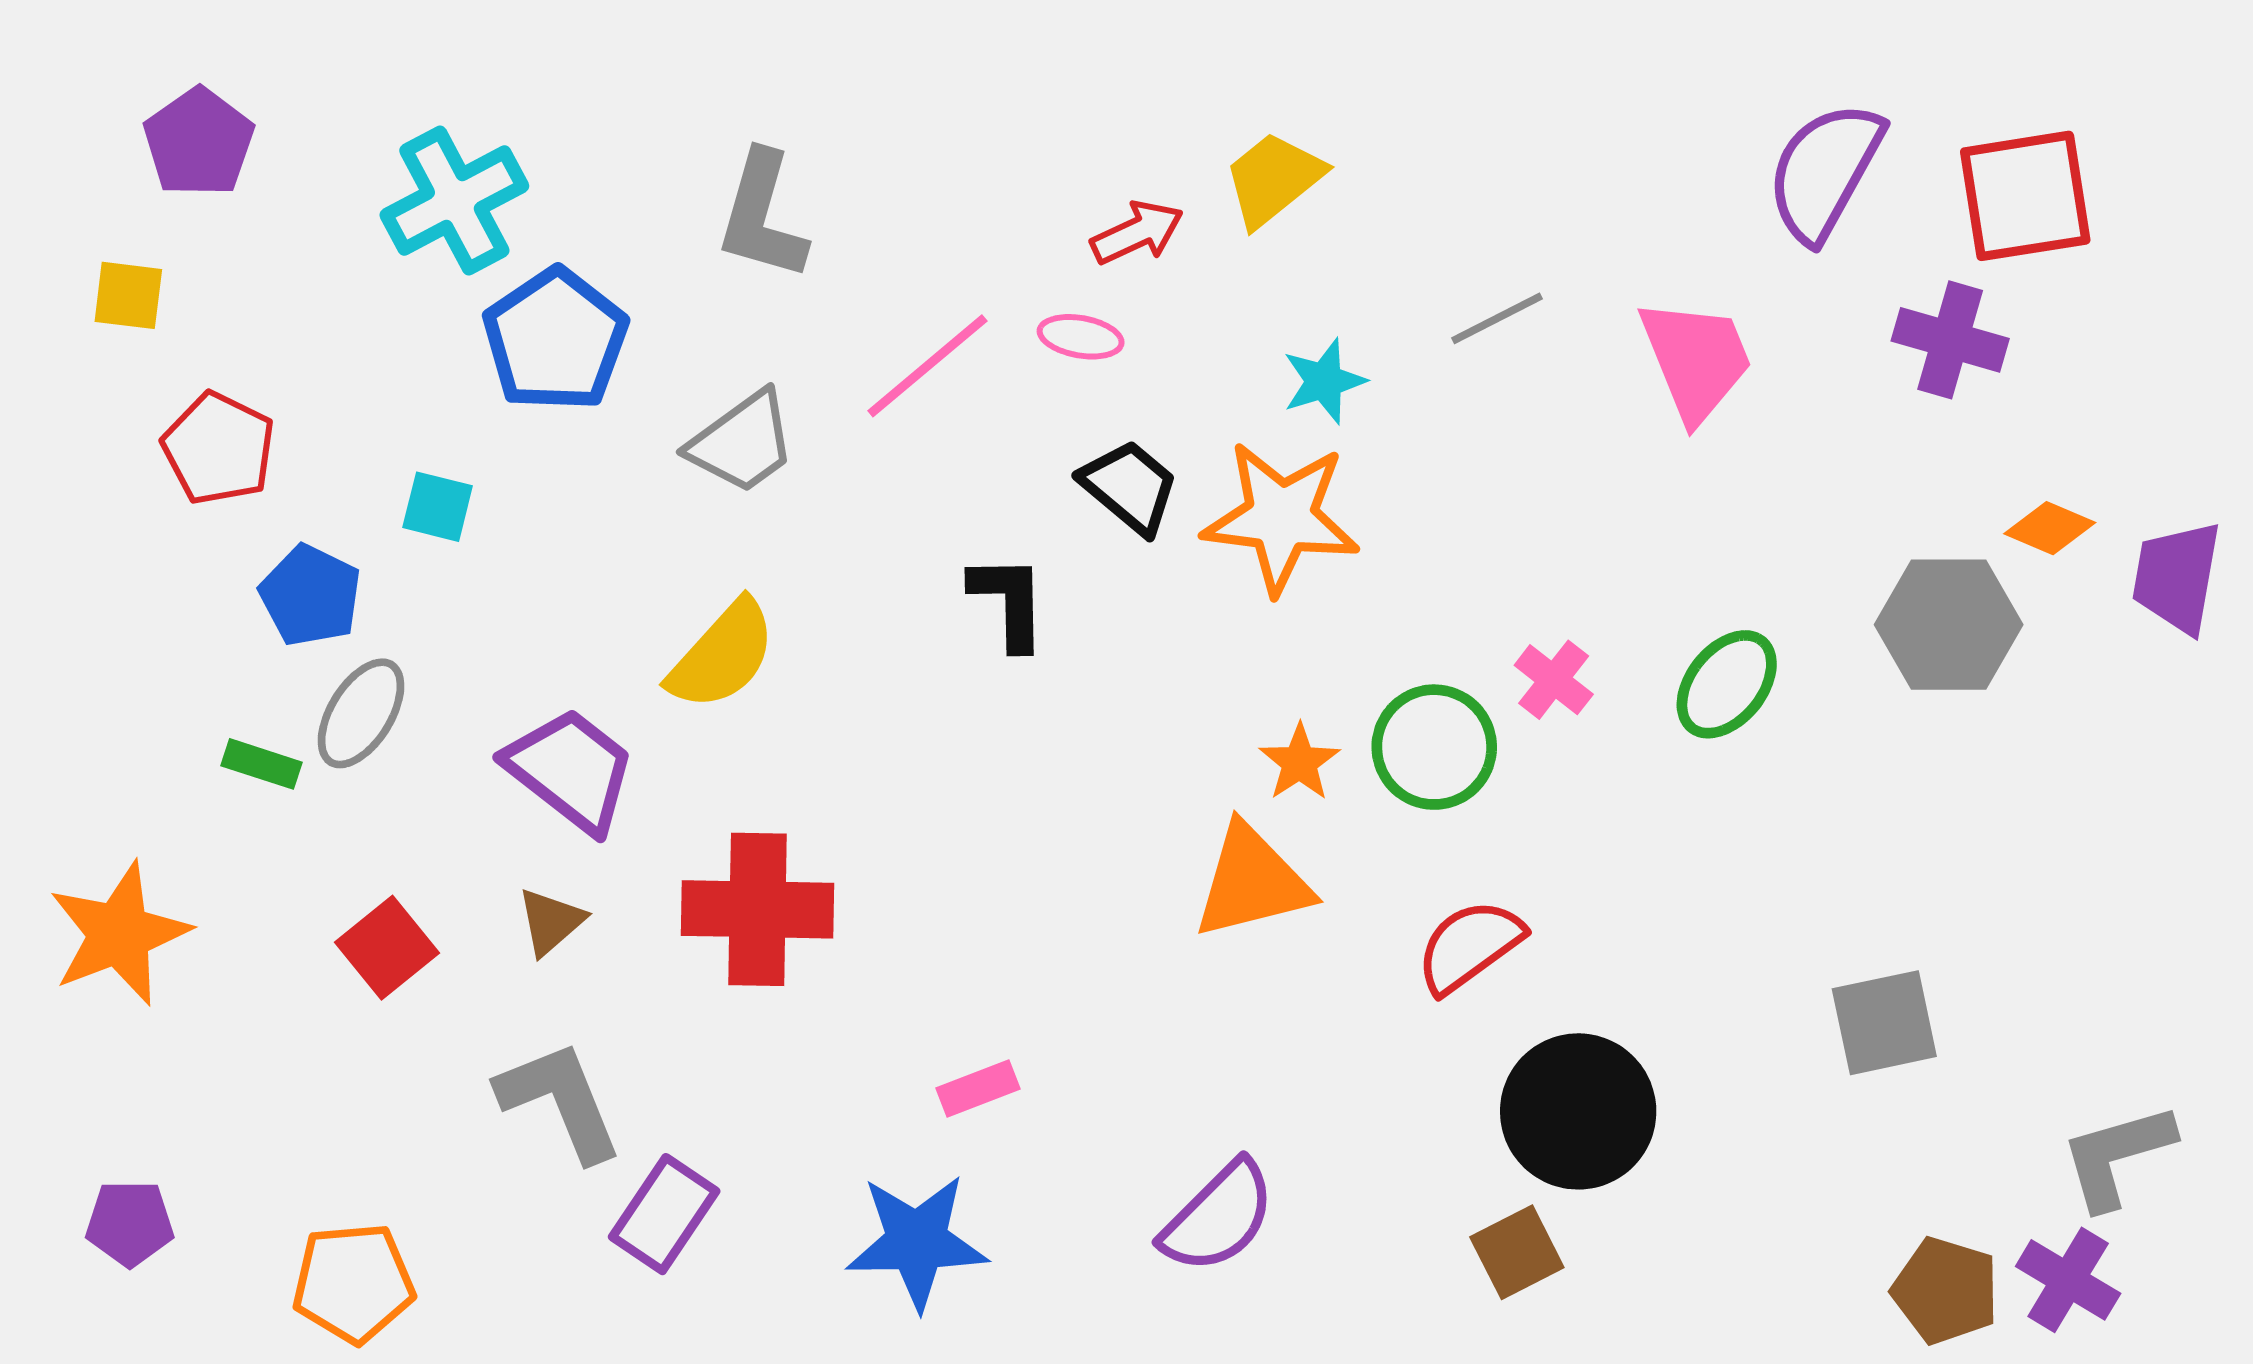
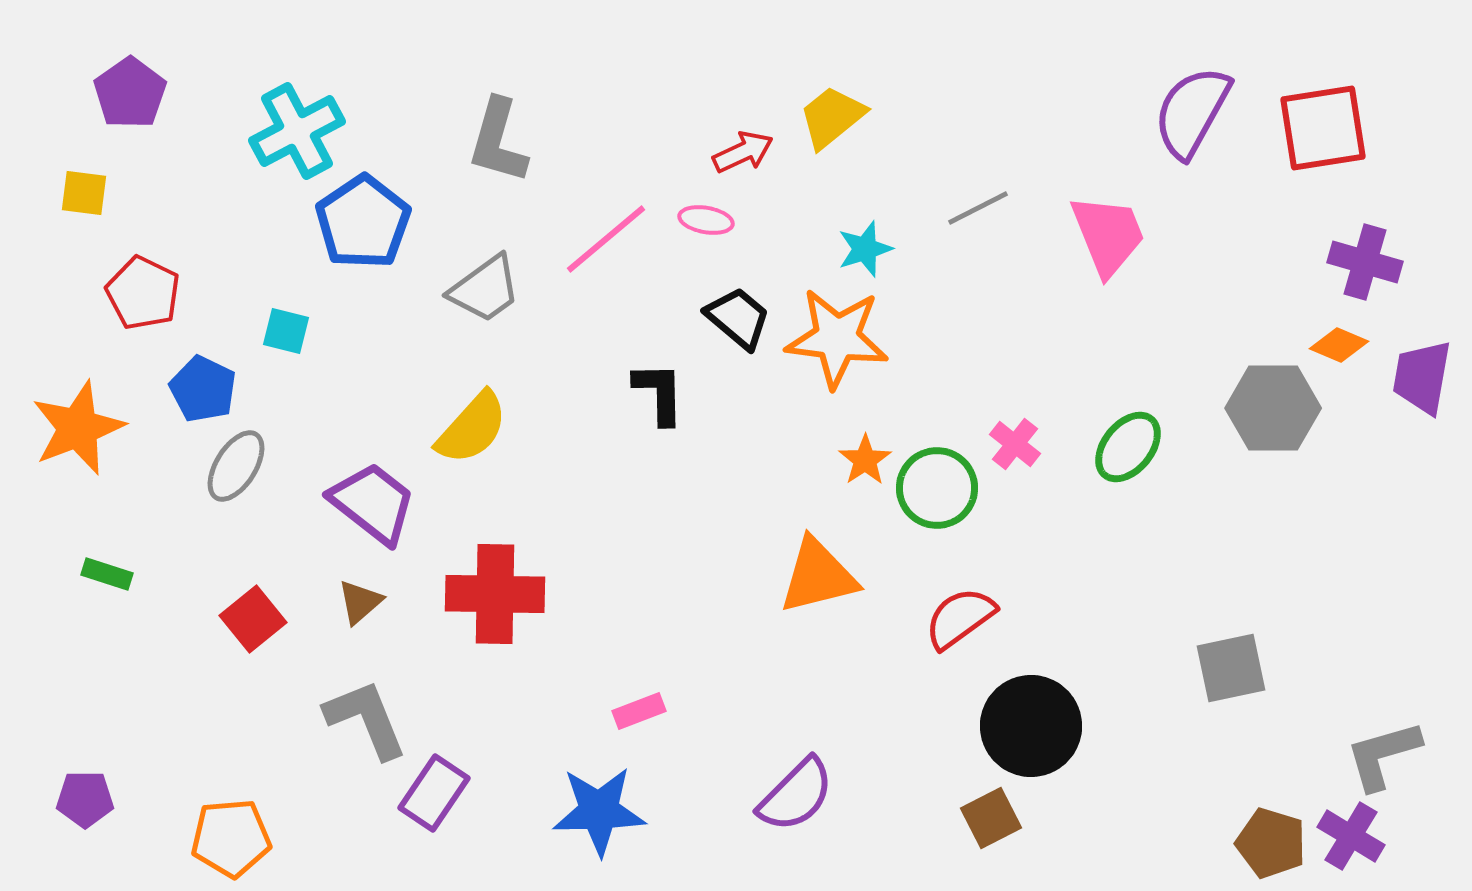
purple cross: (1950, 340) -> (1365, 262), moved
orange star: (1300, 762) -> (865, 460), moved
green rectangle: (261, 764) -> (107, 574), moved
orange star: (119, 934) -> (78, 428), moved

